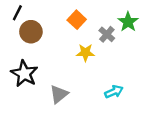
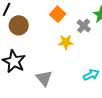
gray triangle: (59, 94) -> (44, 78), turned -30

